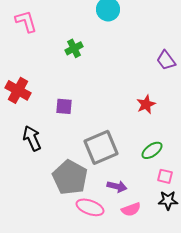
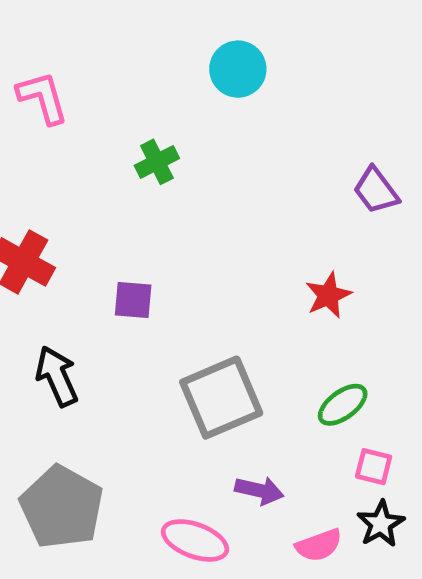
gray pentagon: (70, 177) -> (62, 507), moved
black star: (168, 200) -> (381, 524), turned -30
pink semicircle: (131, 209) -> (319, 545), moved

